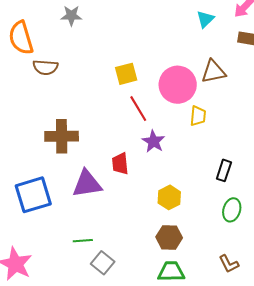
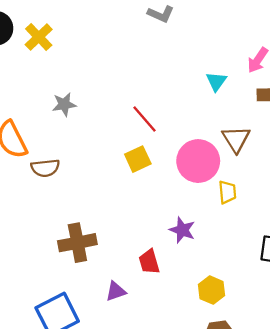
brown triangle: (213, 72) -> (236, 139), turned -40
red line: (138, 109) -> (145, 119), moved
purple triangle: (87, 184) -> (116, 291), size x0.6

